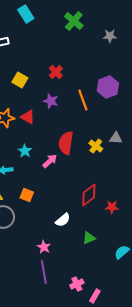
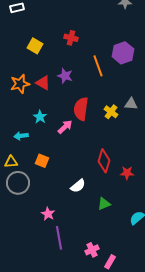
red cross: (56, 72) -> (71, 38), turned -32
purple star: (51, 101) -> (65, 76), moved
red diamond: (89, 195) -> (104, 161), turned -35
pink star: (44, 247) -> (48, 214), moved

